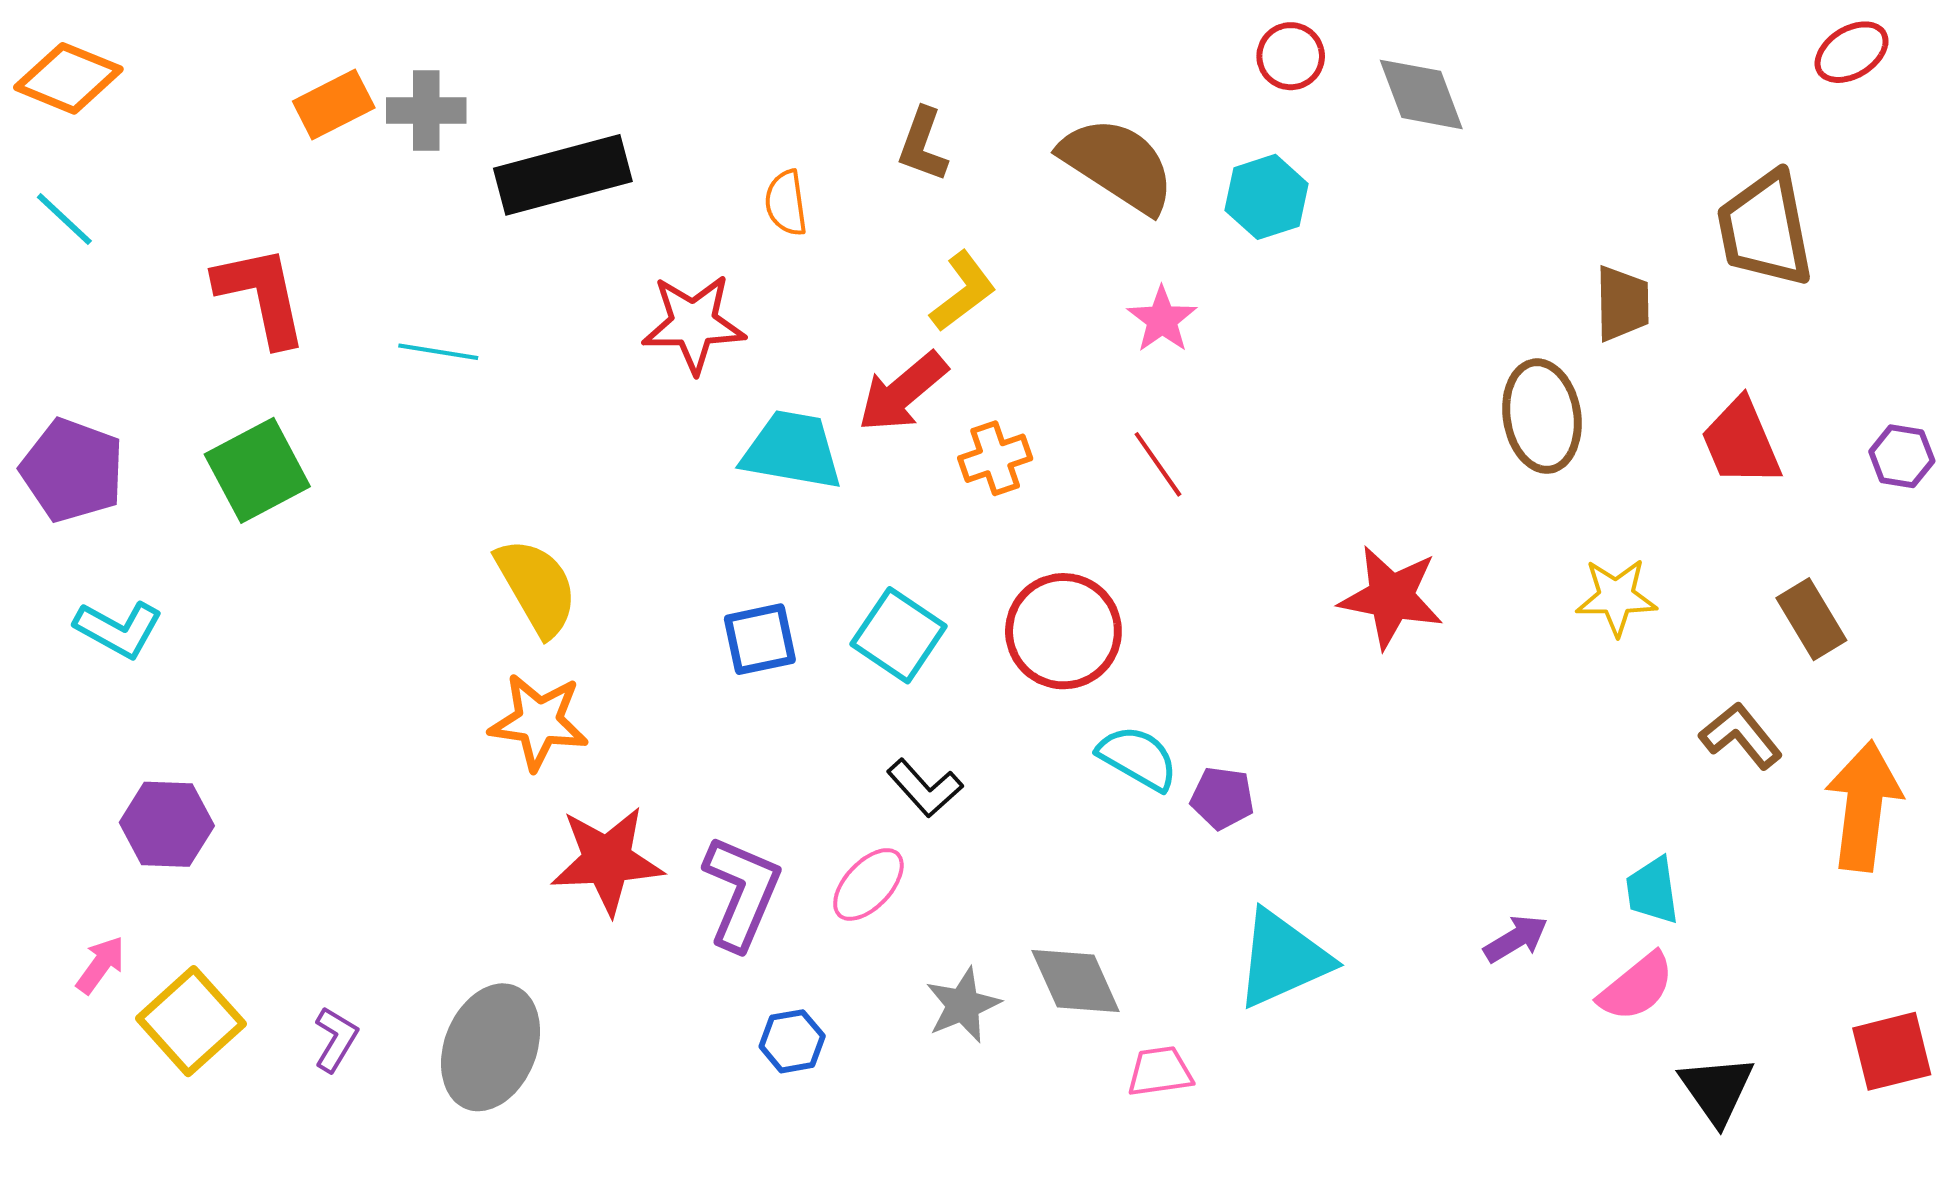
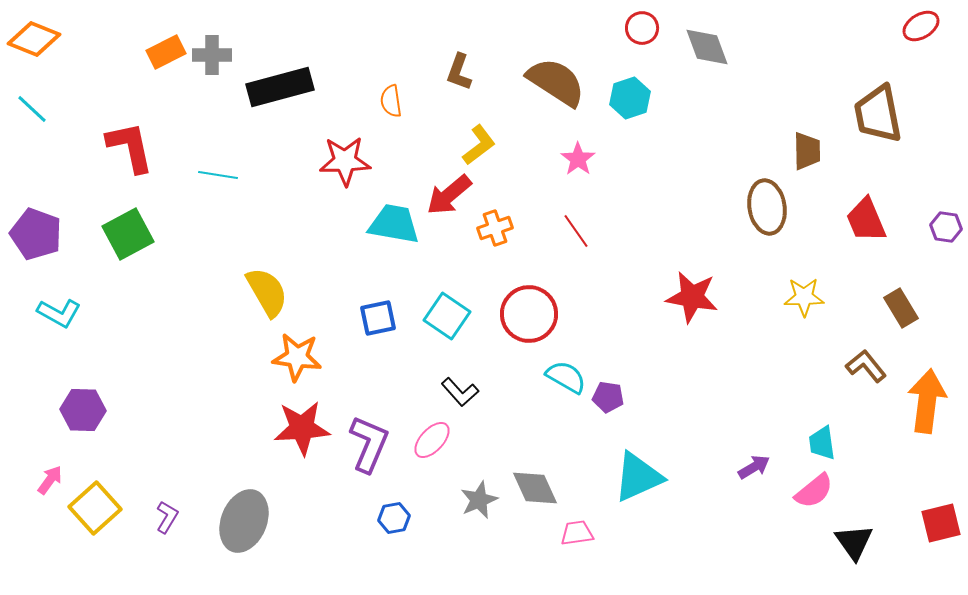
orange star: (539, 722) -> (297, 357), moved

